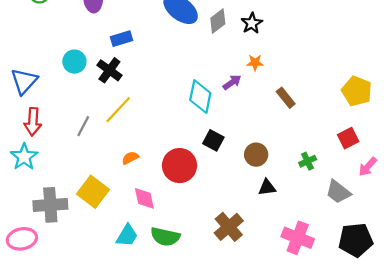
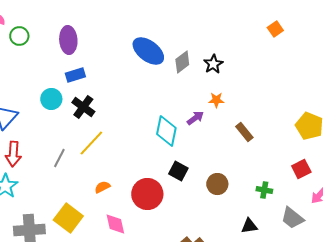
blue rectangle: (121, 39) -> (75, 75), moved
green cross: (308, 161) -> (264, 190), turned 35
black triangle: (267, 187) -> (249, 226), moved

